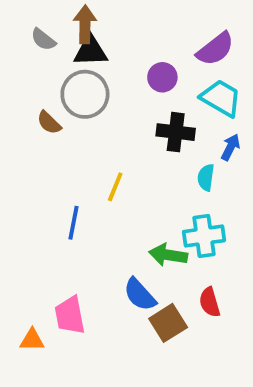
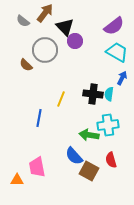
brown arrow: (85, 24) -> (45, 13), turned 36
black triangle: (91, 51) -> (65, 27), moved, turned 48
purple circle: (162, 77) -> (75, 41), moved
black cross: (176, 132) -> (93, 94), moved
brown square: (168, 323) -> (89, 171), turned -30

